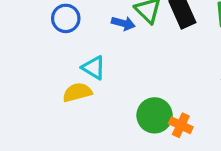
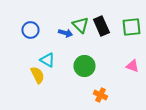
yellow semicircle: (77, 92) -> (37, 75), turned 78
green circle: (155, 115) -> (84, 66), moved

